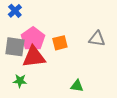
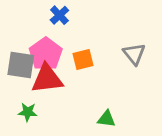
blue cross: (15, 11) -> (59, 15), moved
gray triangle: (97, 39) -> (134, 54), turned 42

